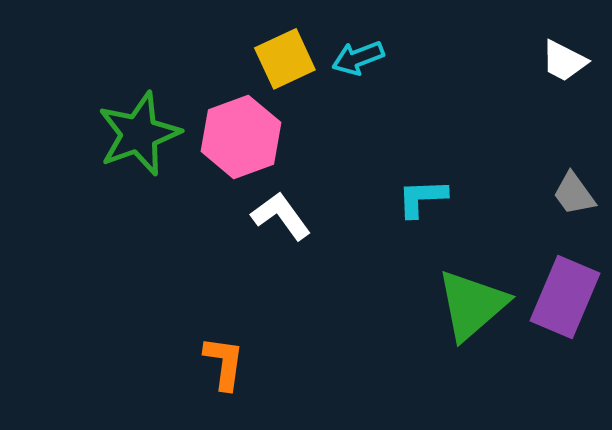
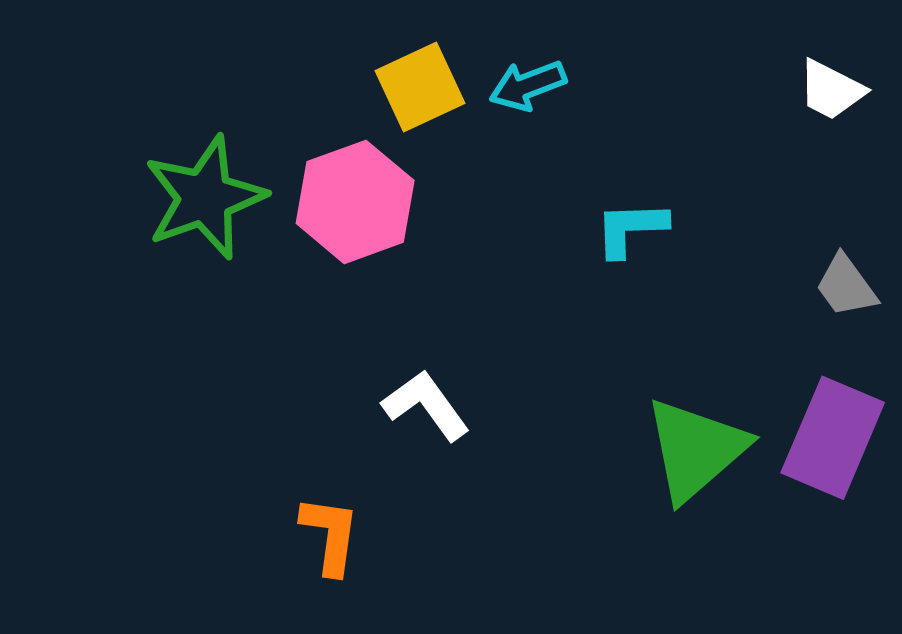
cyan L-shape: (422, 198) -> (631, 228), moved
white L-shape: (281, 216) -> (426, 405), moved

